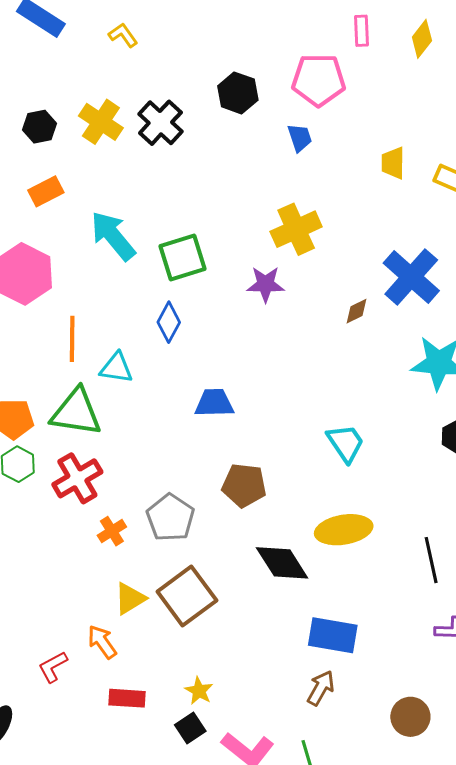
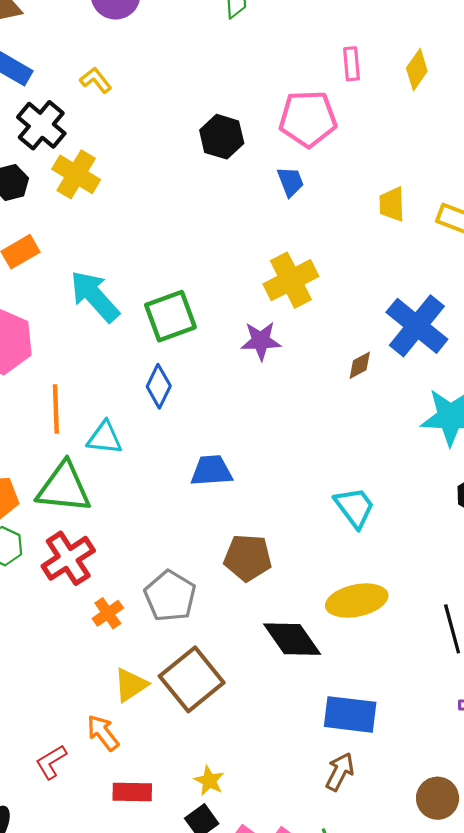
black cross: (160, 123) -> (41, 125), moved

